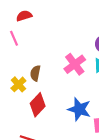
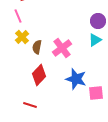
pink cross: (75, 64) -> (62, 48), moved
yellow cross: (18, 84) -> (22, 37), moved

